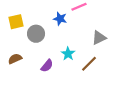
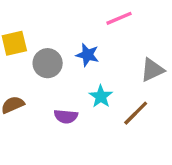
blue star: (60, 19) -> (87, 55), moved
purple semicircle: (47, 66) -> (66, 116), turned 56

